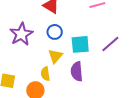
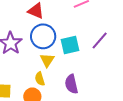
blue circle: (55, 32) -> (43, 36), size x1.6
purple semicircle: (77, 71) -> (71, 84), moved

